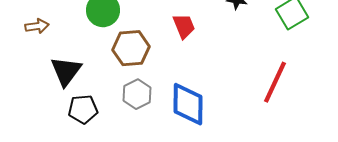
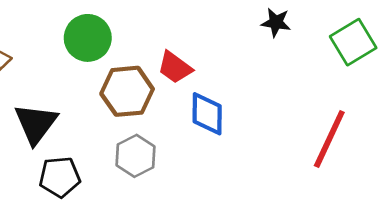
red trapezoid: (184, 26) -> (175, 67), moved, turned 148
blue diamond: (188, 104) -> (207, 114), moved, size x0.7

